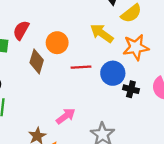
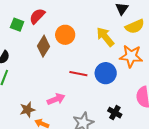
red line: (81, 67) -> (78, 74), moved
black cross: (131, 89) -> (115, 113), moved

